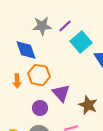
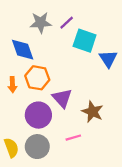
cyan square: (81, 42) -> (85, 41), turned -30
purple circle: (40, 108) -> (38, 115), size x1.5

